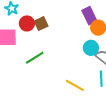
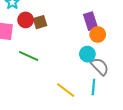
green line: (35, 58) -> (29, 56), turned 48

